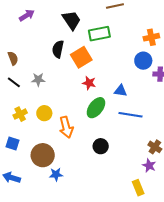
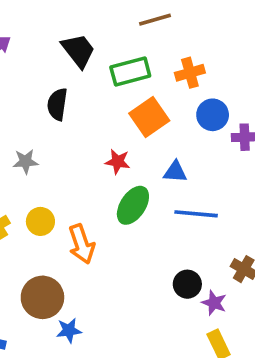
orange cross: (151, 37) -> (190, 73), moved
orange square: (81, 57) -> (149, 117), moved
black circle: (101, 146) -> (187, 284), moved
purple star: (149, 166) -> (214, 303), moved

